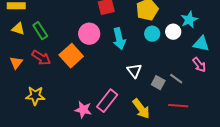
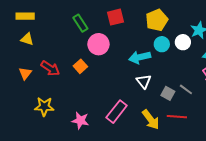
green rectangle: (40, 31) -> (80, 23), moved
cyan arrow: (119, 39) -> (140, 57), moved, turned 90
orange square: (71, 56) -> (80, 66), size x0.6
red line: (178, 106) -> (177, 117), moved
pink star: (83, 110) -> (80, 121), moved

